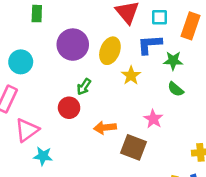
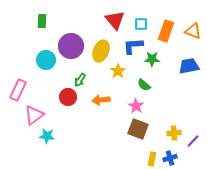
cyan circle: (21, 62) -> (46, 60), moved
green semicircle: (176, 89) -> (144, 85), moved
orange arrow: (105, 128) -> (101, 100), moved
brown square: (133, 147) -> (138, 129), moved

